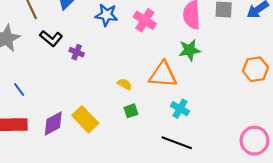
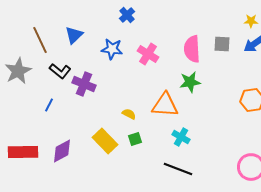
purple cross: (77, 52) -> (84, 84), size x1.6
blue line: (19, 89) -> (49, 105), moved, turned 64
yellow rectangle: (85, 119) -> (105, 141), moved

